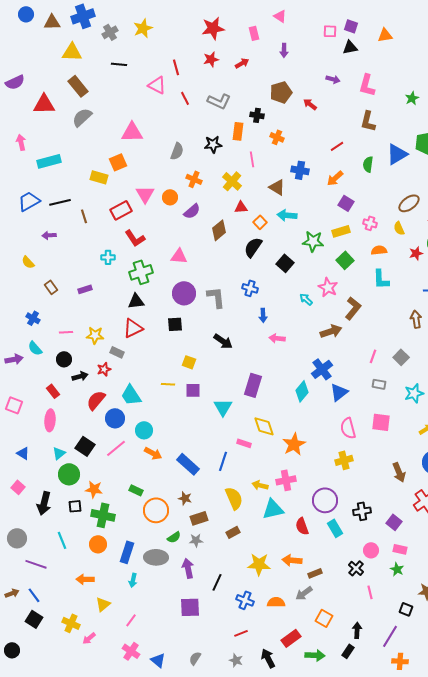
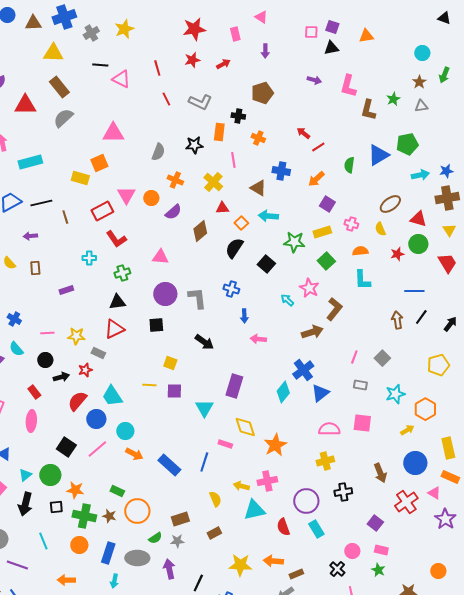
pink triangle: (157, 85) -> (121, 79), moved
red arrow: (310, 104) -> (303, 133), moved
brown L-shape: (368, 121) -> (368, 110), moved
green cross: (141, 272) -> (122, 273), size x0.7
brown rectangle: (51, 287) -> (35, 268), moved, turned 32
pink semicircle: (348, 428) -> (329, 429), turned 105
cyan triangle: (59, 453) -> (25, 475), moved
brown star: (185, 498) -> (109, 516), moved
yellow semicircle: (234, 498) -> (215, 499), size x0.7
black cross: (362, 511) -> (343, 492), moved

